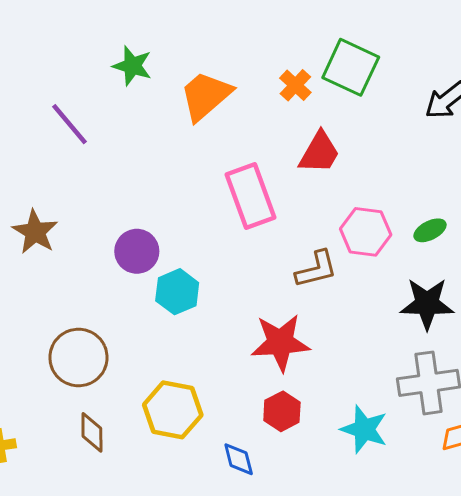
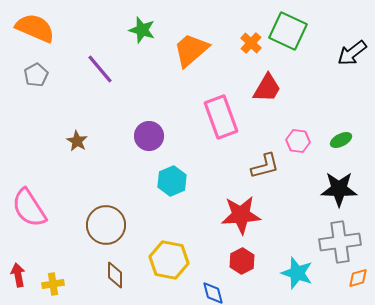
brown star: (35, 232) -> (77, 141), size x0.7
pink hexagon: (366, 232) -> (298, 141), size x0.7
purple circle: (137, 251) -> (149, 136), moved

